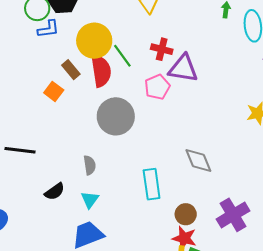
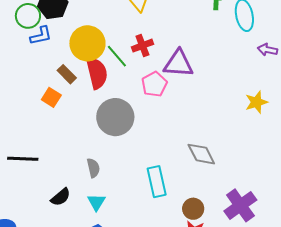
red cross: (162, 49) -> (142, 46), moved, turned -30

